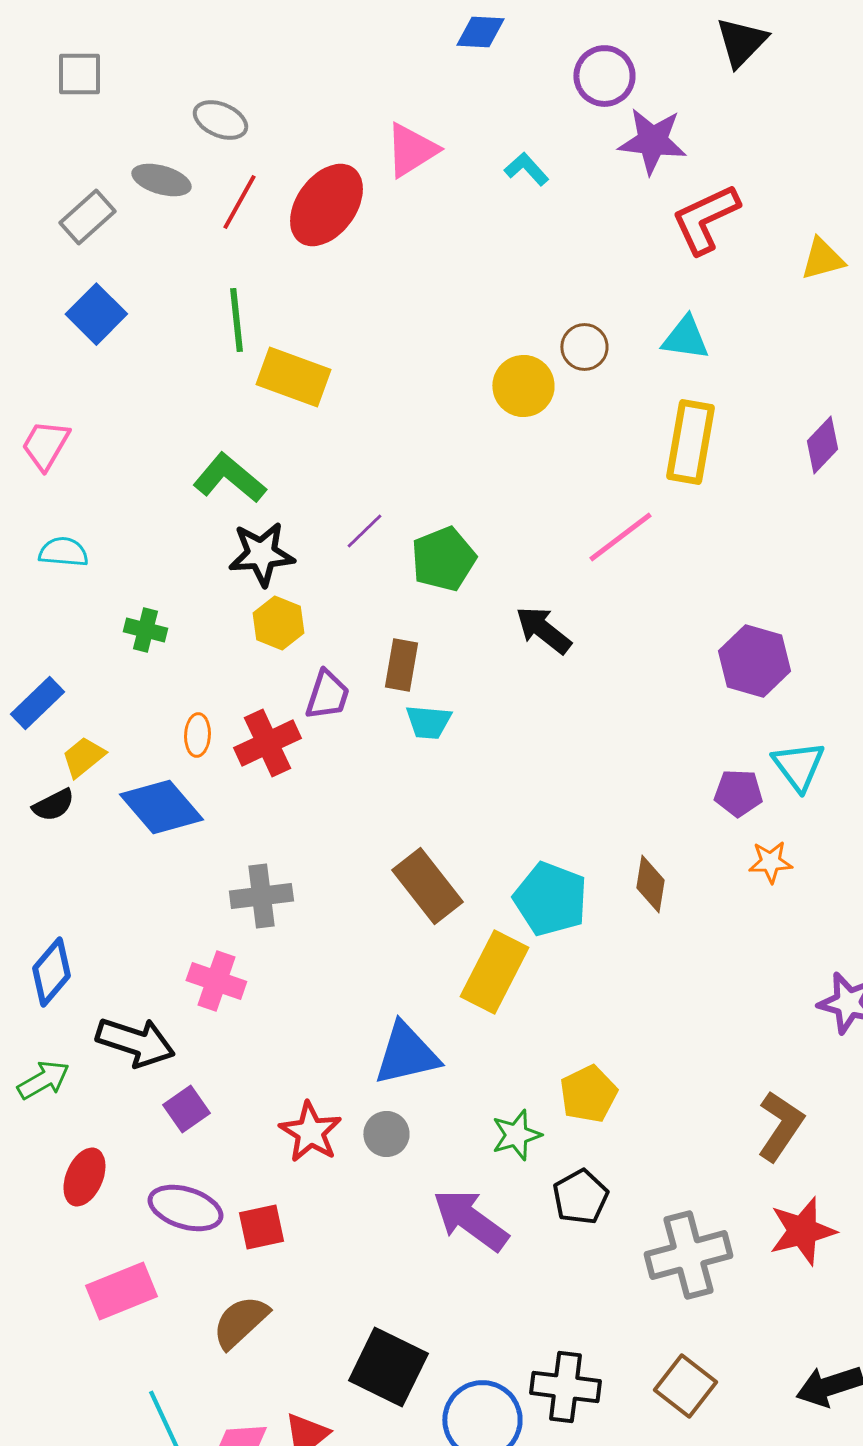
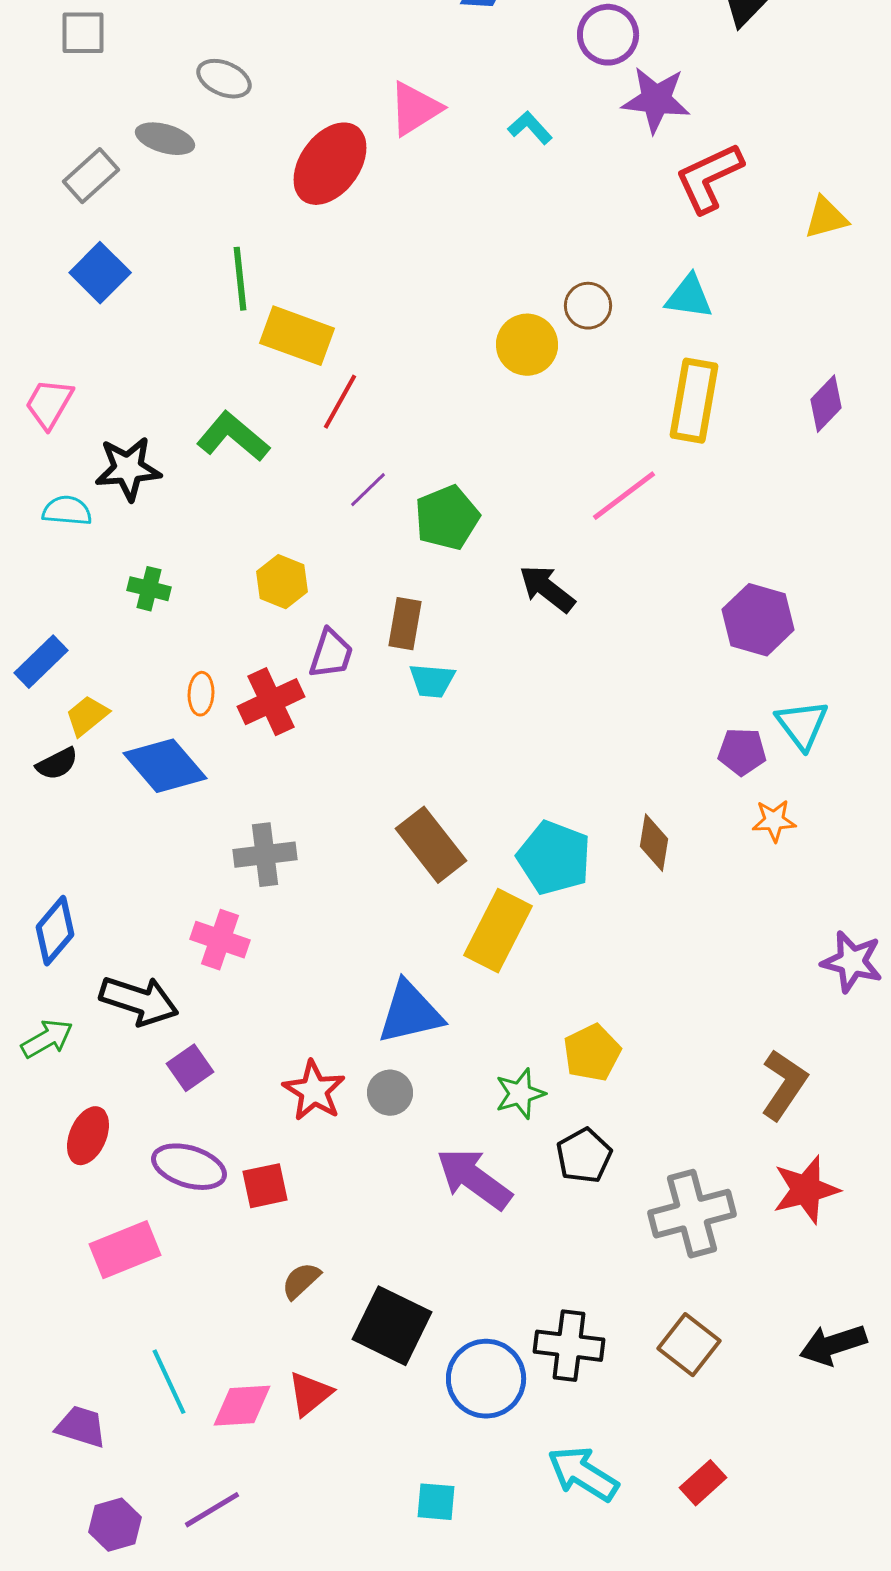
red line: (239, 202) -> (340, 402), moved
black star: (261, 554) -> (128, 469), moved
brown semicircle: (240, 1322) -> (301, 1281), moved, size x0.7

